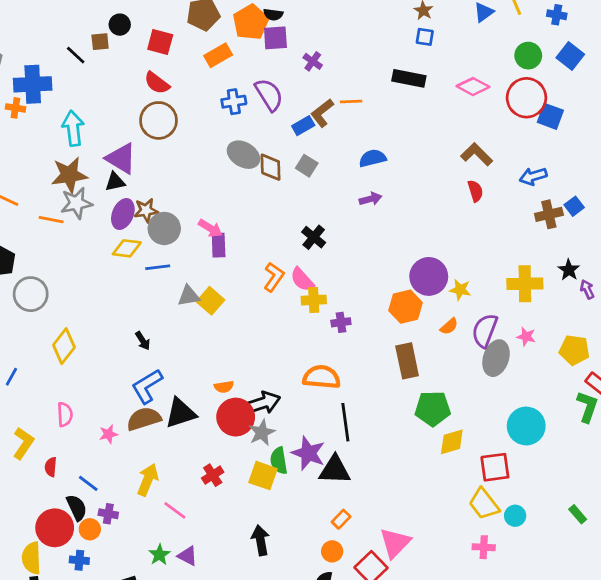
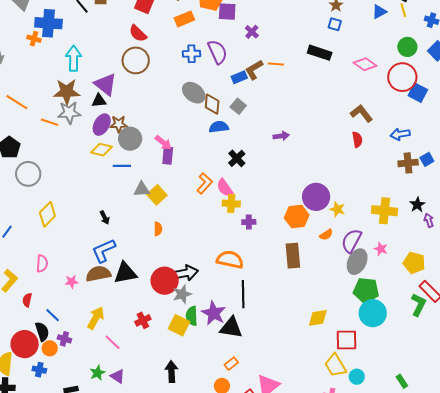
blue semicircle: (373, 158) -> (219, 127), moved
orange semicircle: (224, 387) -> (158, 229), moved, turned -88
green pentagon: (433, 409) -> (366, 290), moved

